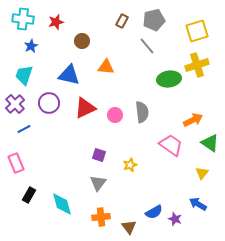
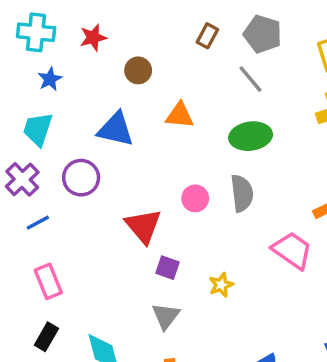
gray pentagon: (154, 20) -> (263, 34), turned 30
green ellipse: (169, 79) -> (251, 136), moved
red triangle: (85, 108) -> (143, 226), moved, turned -45
pink rectangle: (16, 163) -> (48, 281), moved

